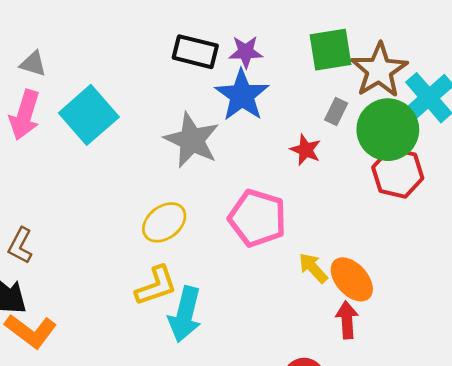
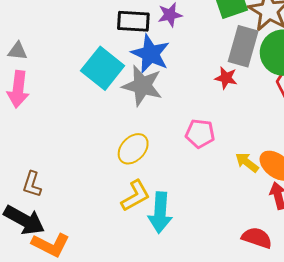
blue star: (242, 95) -> (150, 54), moved
gray rectangle: (336, 112) -> (243, 46), size x2.0
cyan square: (89, 115) -> (103, 68), moved
pink pentagon: (257, 218) -> (200, 134), size x0.7

